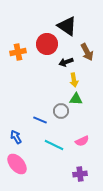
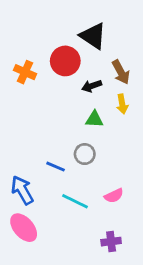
orange cross: (18, 52) -> (25, 72), turned 35
yellow arrow: (74, 80) -> (122, 104), moved
green triangle: (76, 99) -> (94, 119), moved
blue arrow: (16, 137) -> (22, 190), size x1.5

